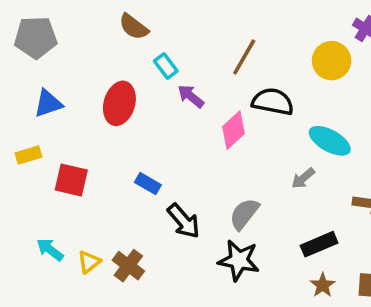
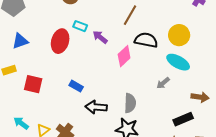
yellow circle: (332, 61) -> (179, 35), moved
cyan rectangle: (166, 66) -> (80, 26), moved, turned -32
gray semicircle: (244, 214) -> (130, 103), turned 144
black arrow: (184, 221) -> (96, 107), turned 135
black rectangle: (319, 244) -> (183, 119), moved

